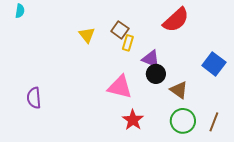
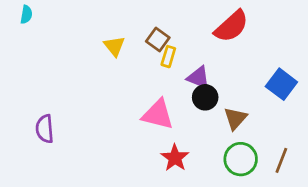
brown triangle: (179, 90) -> (235, 118), turned 36

